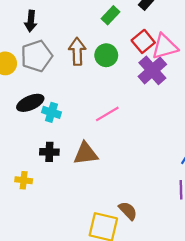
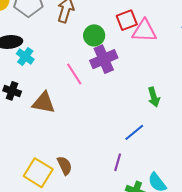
green circle: (106, 55) -> (94, 35), moved
purple cross: (152, 70) -> (104, 59), moved
pink line: (107, 114) -> (74, 74), turned 70

